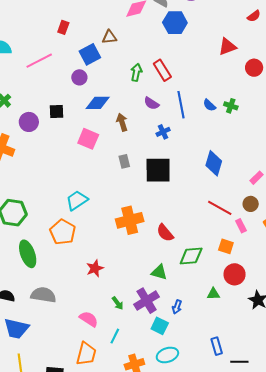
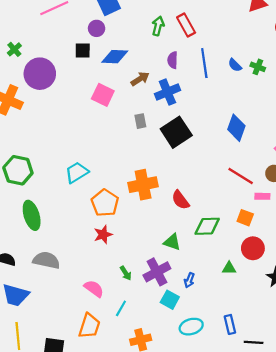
purple semicircle: (151, 103) -> (173, 60), turned 56
black square: (57, 111) -> (83, 50), moved
purple circle: (29, 122) -> (40, 74), size x1.5
brown arrow: (122, 122) -> (140, 79), turned 72
blue cross: (163, 132) -> (167, 92), moved, size x1.6
black square: (158, 170) -> (176, 132), turned -36
cyan trapezoid: (77, 200) -> (77, 172), moved
pink rectangle: (241, 226) -> (262, 196), turned -64
orange pentagon: (63, 232) -> (105, 203), moved
cyan ellipse: (167, 355) -> (191, 327), moved

